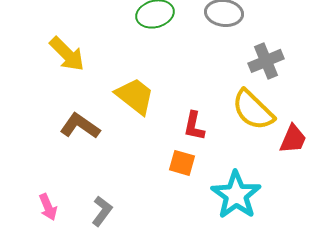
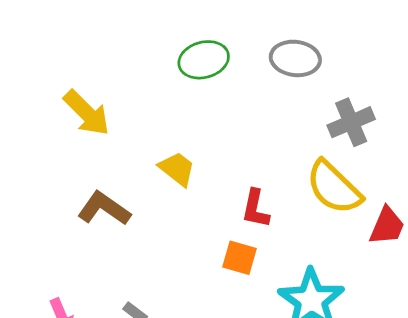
yellow trapezoid: (135, 96) -> (177, 169), size x0.7

